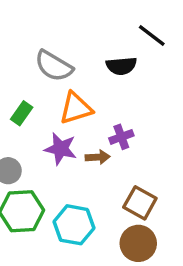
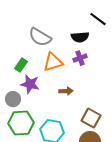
purple cross: (121, 137) -> (80, 58), moved
purple star: (61, 149) -> (30, 84), moved

